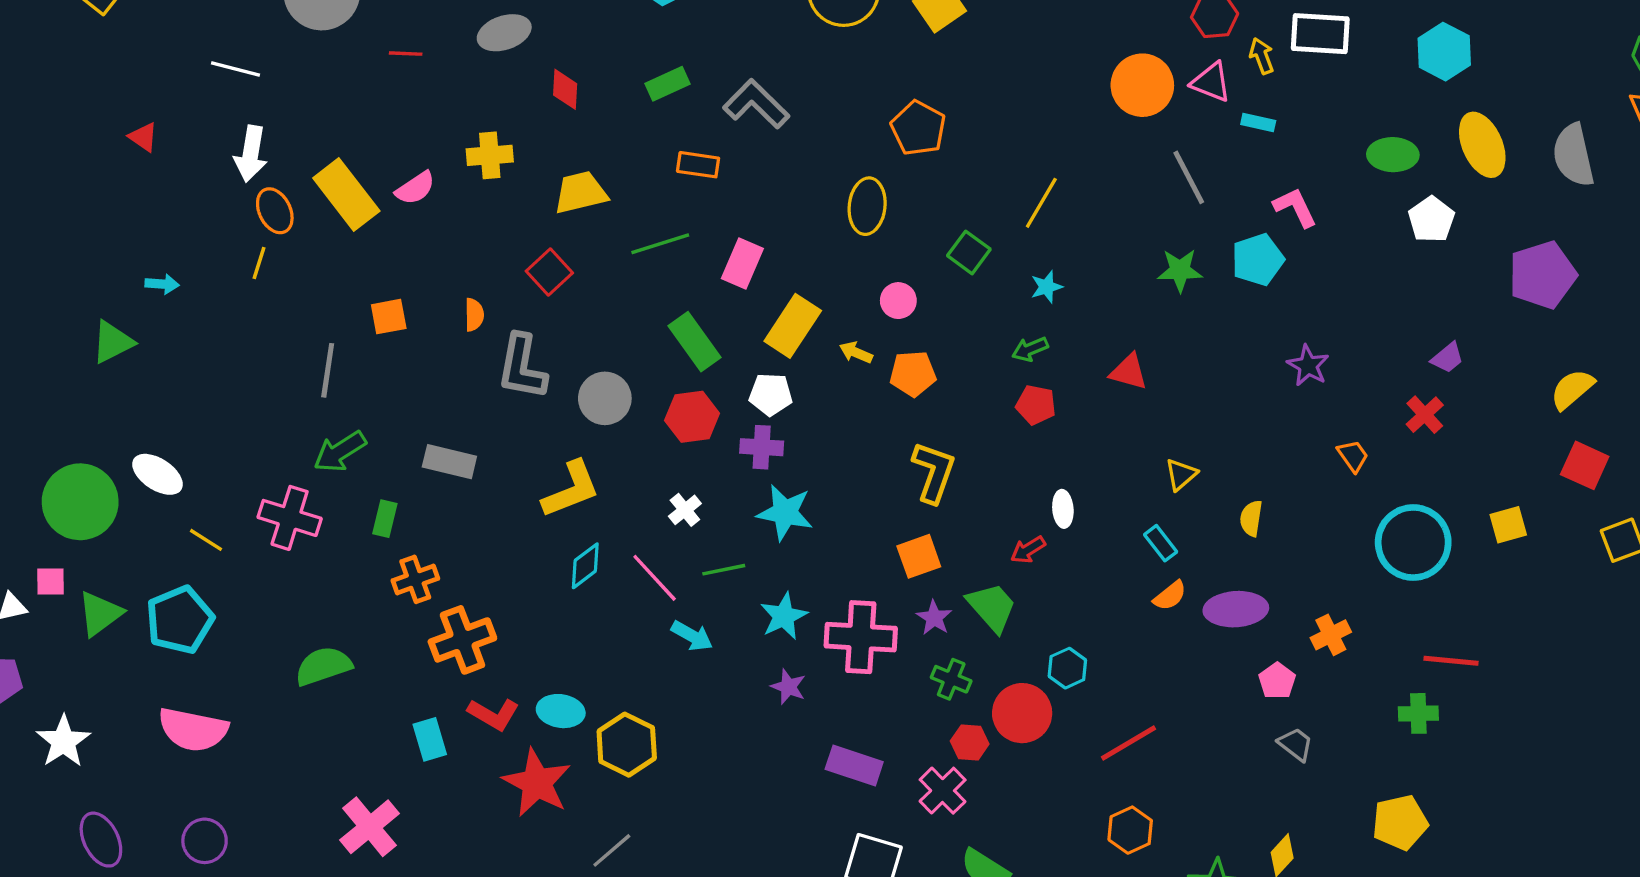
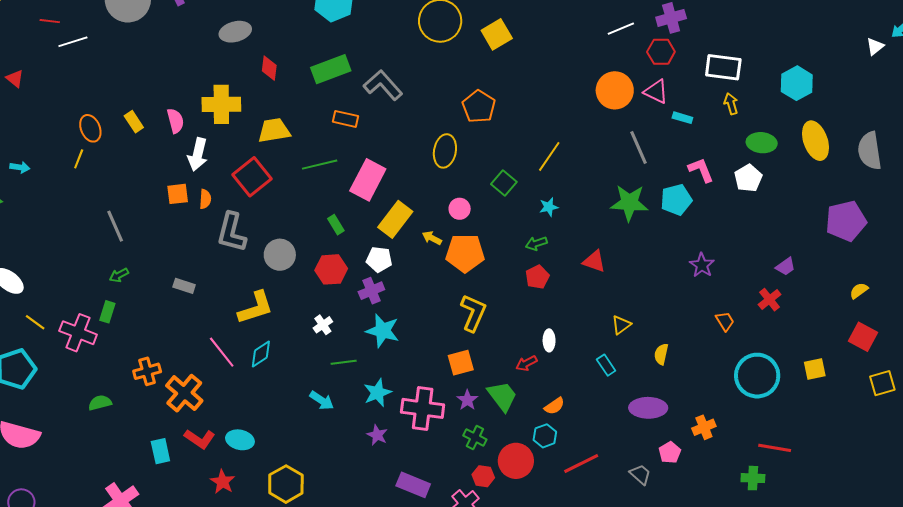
red line: (406, 54) -> (50, 21), moved
yellow arrow: (1262, 56) -> (731, 104), moved
white line: (236, 69) -> (73, 42), turned -36
green rectangle: (668, 84) -> (331, 69), size x1.5
white arrow: (251, 154) -> (198, 154), moved
yellow cross: (490, 155) -> (221, 104), size x1.4
pink semicircle: (415, 188) -> (175, 121), turned -75
yellow rectangle: (346, 195) -> (134, 122), size x0.5
white pentagon: (1431, 219) -> (748, 178), moved
pink rectangle: (742, 263) -> (368, 180), size x1.4
green star: (1180, 270) -> (629, 203), size x1.4
red square: (549, 272) -> (252, 177), size x1.4
orange square: (389, 317) -> (178, 194), moved
green rectangle: (694, 342) -> (336, 225), size x0.6
gray line: (328, 370) -> (115, 226), turned -36
orange pentagon: (913, 374) -> (465, 253), size x1.4
yellow semicircle: (1572, 389) -> (859, 291), size x0.7
red pentagon: (1036, 405) -> (537, 277), turned 30
purple cross: (762, 447) -> (371, 291), turned -30
green arrow: (340, 452) -> (119, 275), size x0.6
gray rectangle: (449, 462) -> (184, 286), size x0.7
pink cross: (290, 518) -> (78, 333), moved
green rectangle: (385, 519) -> (107, 312), moved
pink line: (655, 578) -> (222, 352), moved
orange cross: (415, 579) -> (147, 371), moved
orange semicircle: (1170, 596) -> (554, 406), moved
orange cross: (462, 640) -> (184, 393), turned -33
green semicircle: (323, 666) -> (100, 403), size x0.7
red line: (1129, 743) -> (581, 464), moved
gray trapezoid: (1296, 744) -> (640, 474), moved
yellow hexagon: (627, 745) -> (286, 484), moved
red star: (537, 783) -> (223, 482), size x0.6

